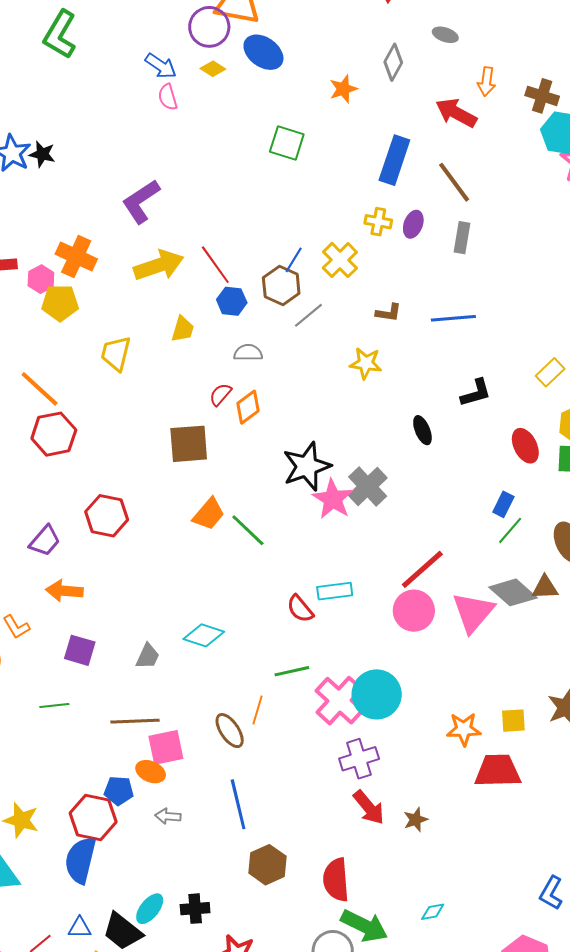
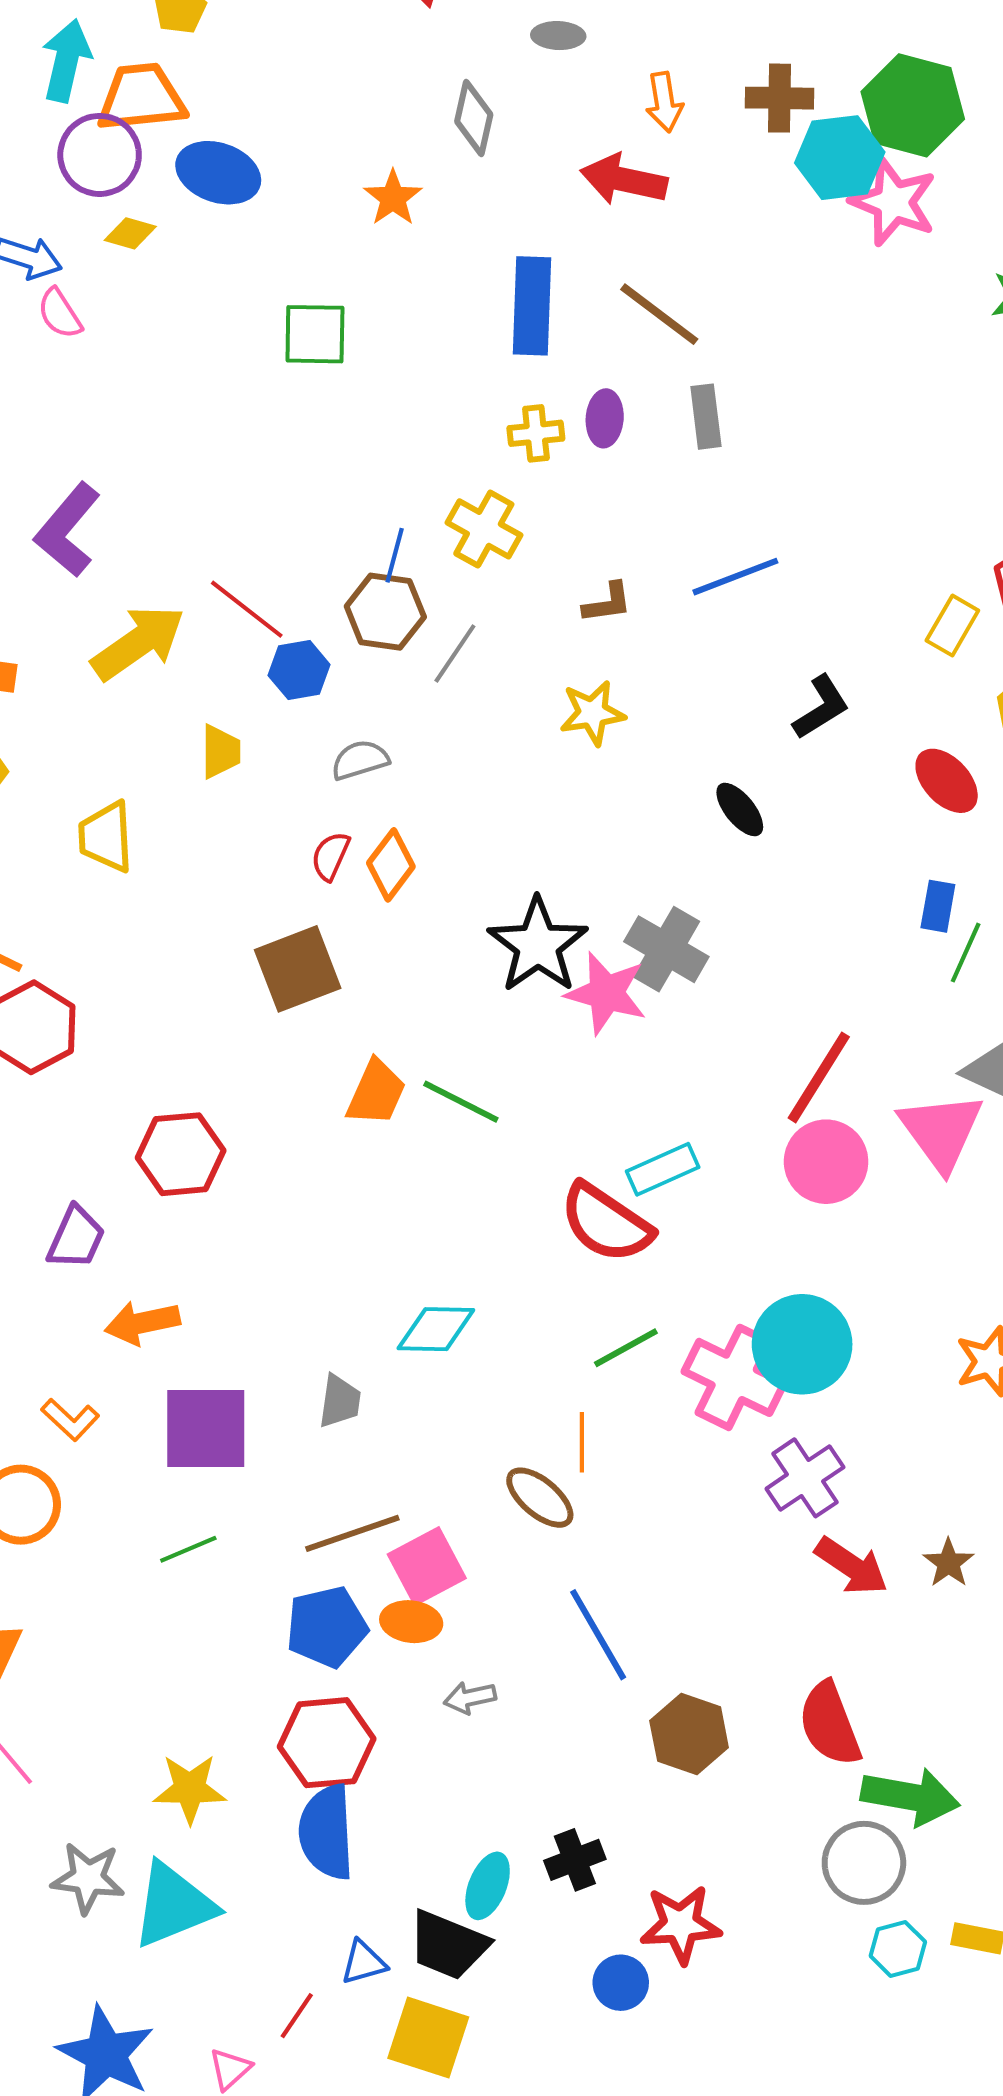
red semicircle: (300, 609) -> (606, 1223), size x1.6
purple square: (80, 650) -> (206, 1429), size x1.5
blue pentagon: (119, 791) -> (327, 1627), moved, size x1.4

